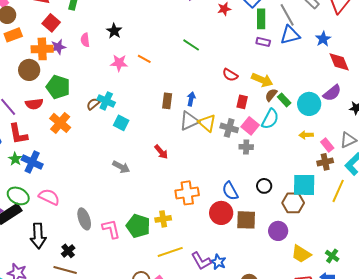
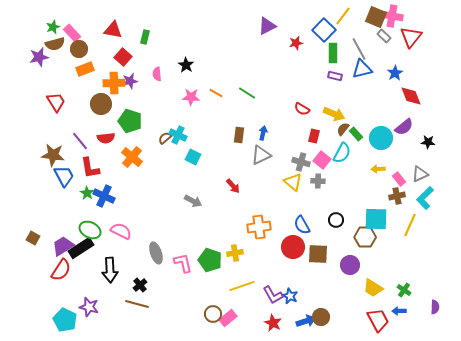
green line: (191, 45) -> (247, 93), moved
yellow triangle: (207, 123) -> (293, 182), moved

